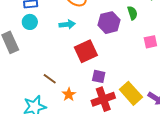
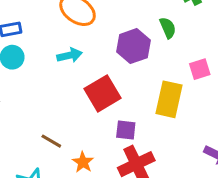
yellow rectangle: (131, 93) -> (169, 99), moved, turned 60

